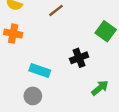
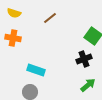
black cross: (79, 58) -> (84, 59), moved

